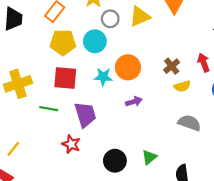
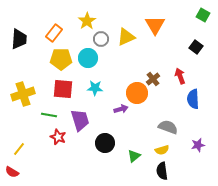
orange circle: (128, 67) -> (137, 93), moved
yellow semicircle: (182, 86) -> (162, 150), moved
red star: (71, 144) -> (58, 137), moved
black circle: (115, 161) -> (105, 143), moved

